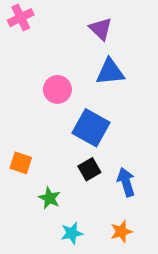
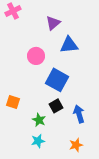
purple triangle: (101, 29) -> (53, 23), moved, turned 35
green star: (49, 198) -> (39, 120), moved
cyan star: (72, 233) -> (38, 141), moved

